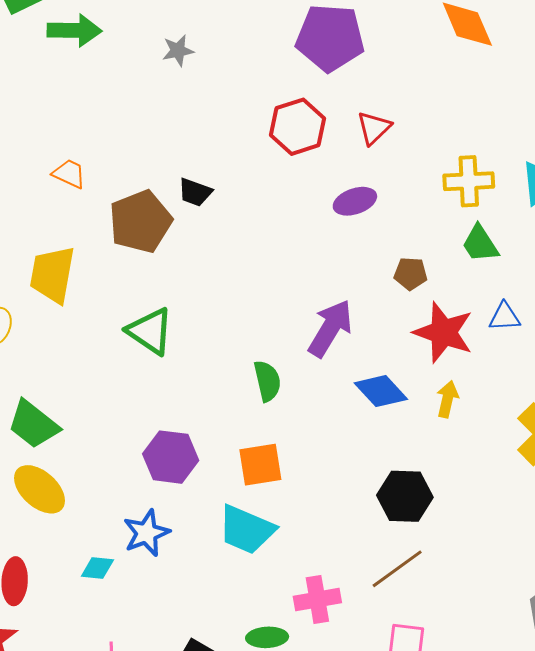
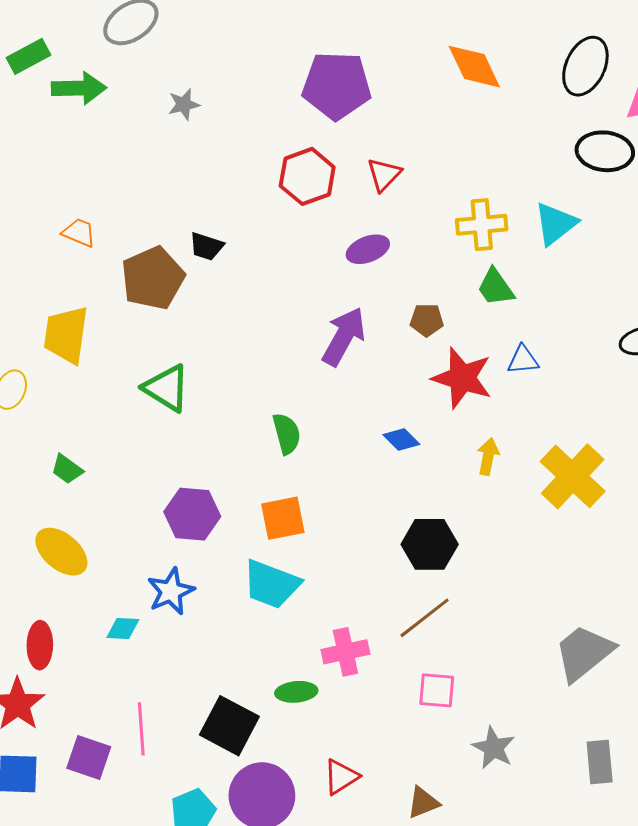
purple arrow: (330, 328) -> (344, 337), moved
blue diamond: (381, 391) -> (401, 439), size x0.7
yellow arrow: (447, 399) -> (488, 456), moved
green trapezoid: (33, 424) -> (67, 469), moved, size x0.6

